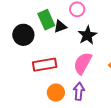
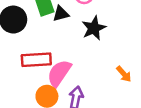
pink semicircle: (83, 63) -> (59, 73), moved

